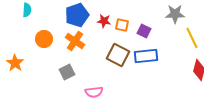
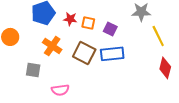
orange cross: (75, 41) -> (52, 46), moved
gray square: (67, 72) -> (33, 70), turned 35

